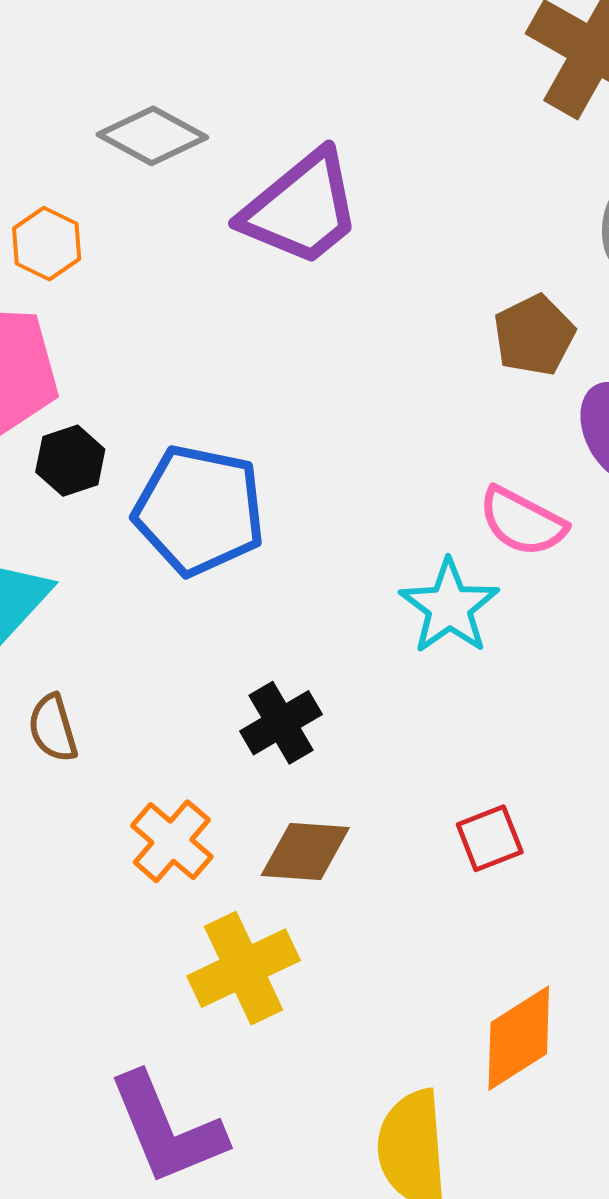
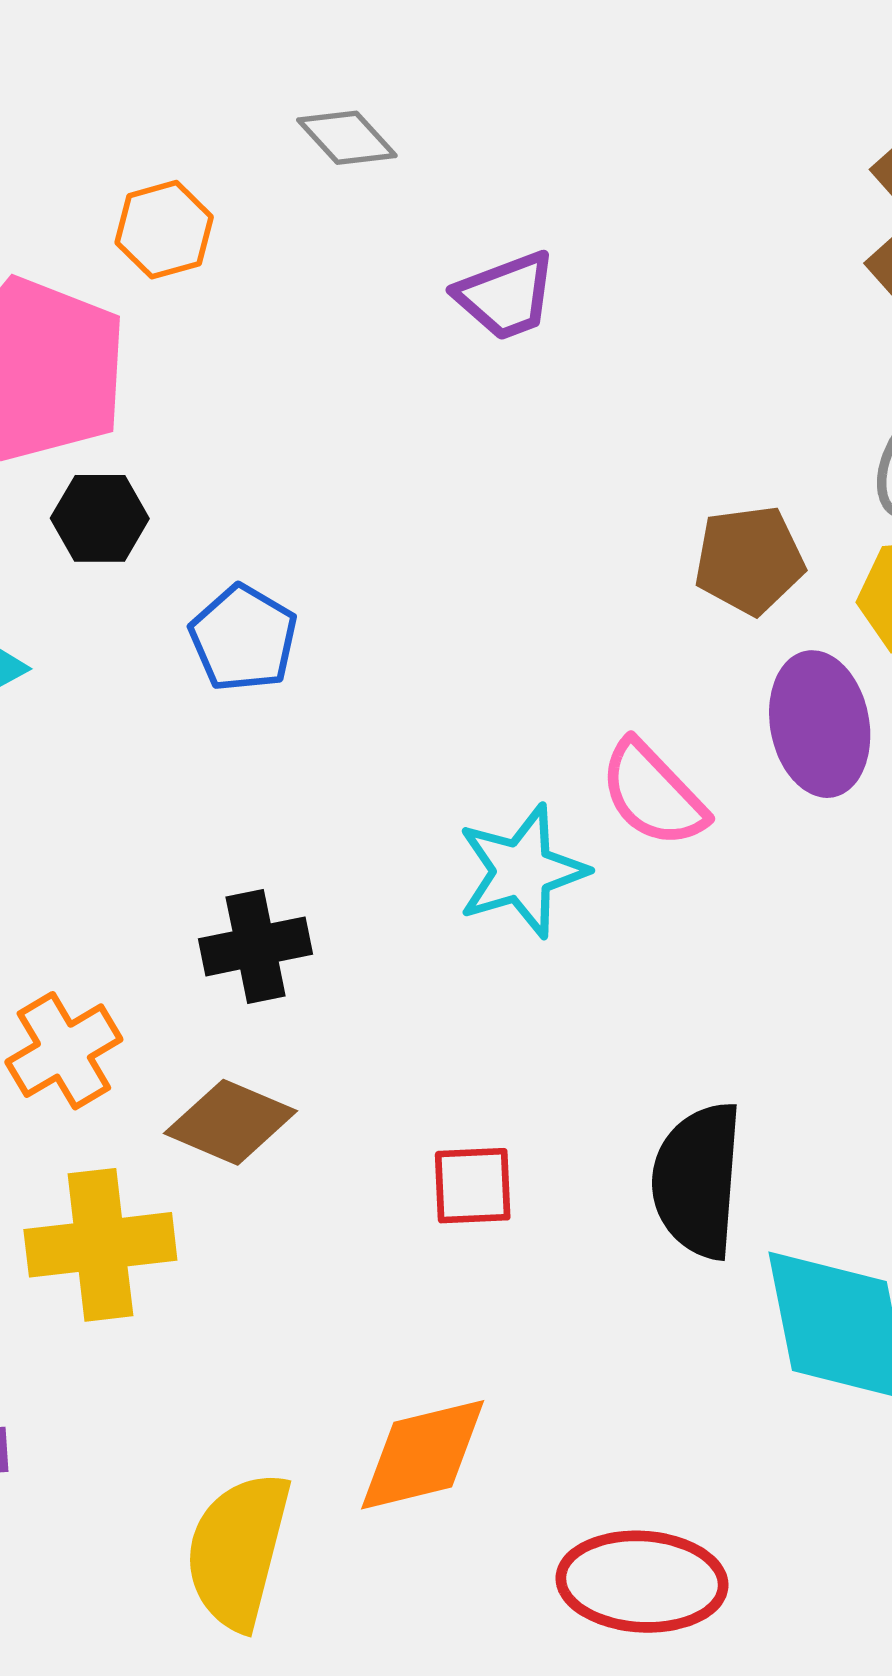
gray diamond: (152, 136) -> (347, 138), size x0.7
purple trapezoid: (301, 209) -> (506, 296), size x0.6
blue pentagon: (199, 510) -> (243, 638), size x0.6

